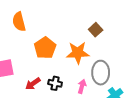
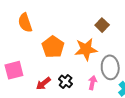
black cross: (55, 83) -> (66, 81), turned 32

